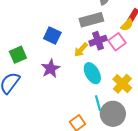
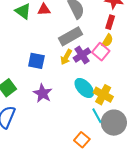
yellow semicircle: (127, 25) -> (107, 41), moved
yellow arrow: (81, 50) -> (66, 57), moved
yellow cross: (122, 84) -> (103, 95), moved

